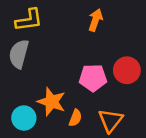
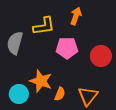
yellow L-shape: (29, 20) -> (44, 26), moved
pink pentagon: (93, 78) -> (67, 48), moved

